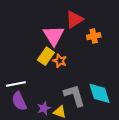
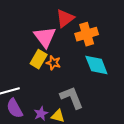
orange cross: (94, 36) -> (87, 34), size x1.5
cyan diamond: (99, 93) -> (96, 65), moved

